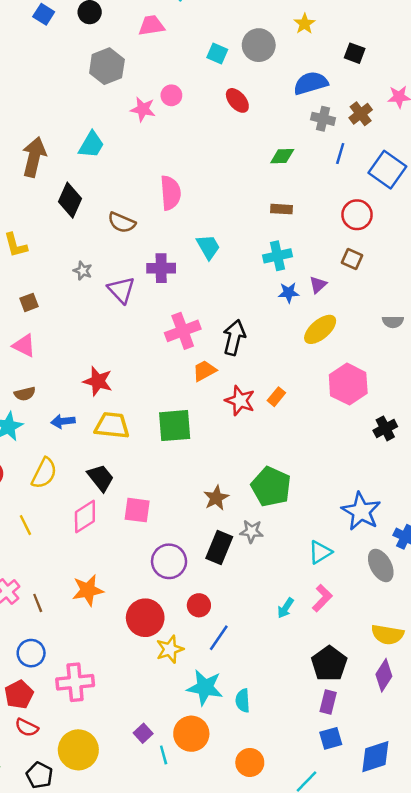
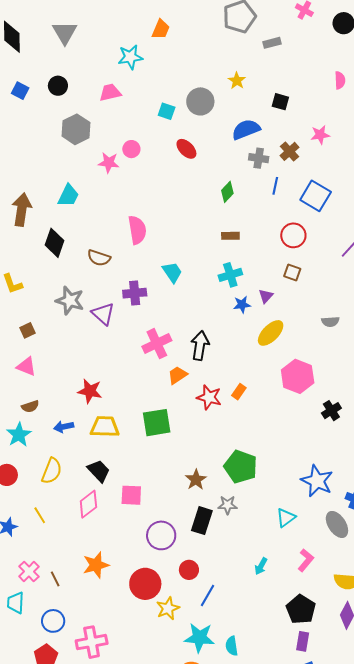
green diamond: (282, 156) -> (227, 192), turned -40
gray star: (83, 271) -> (70, 300), size x1.8
pink L-shape: (322, 598) -> (306, 560), moved

